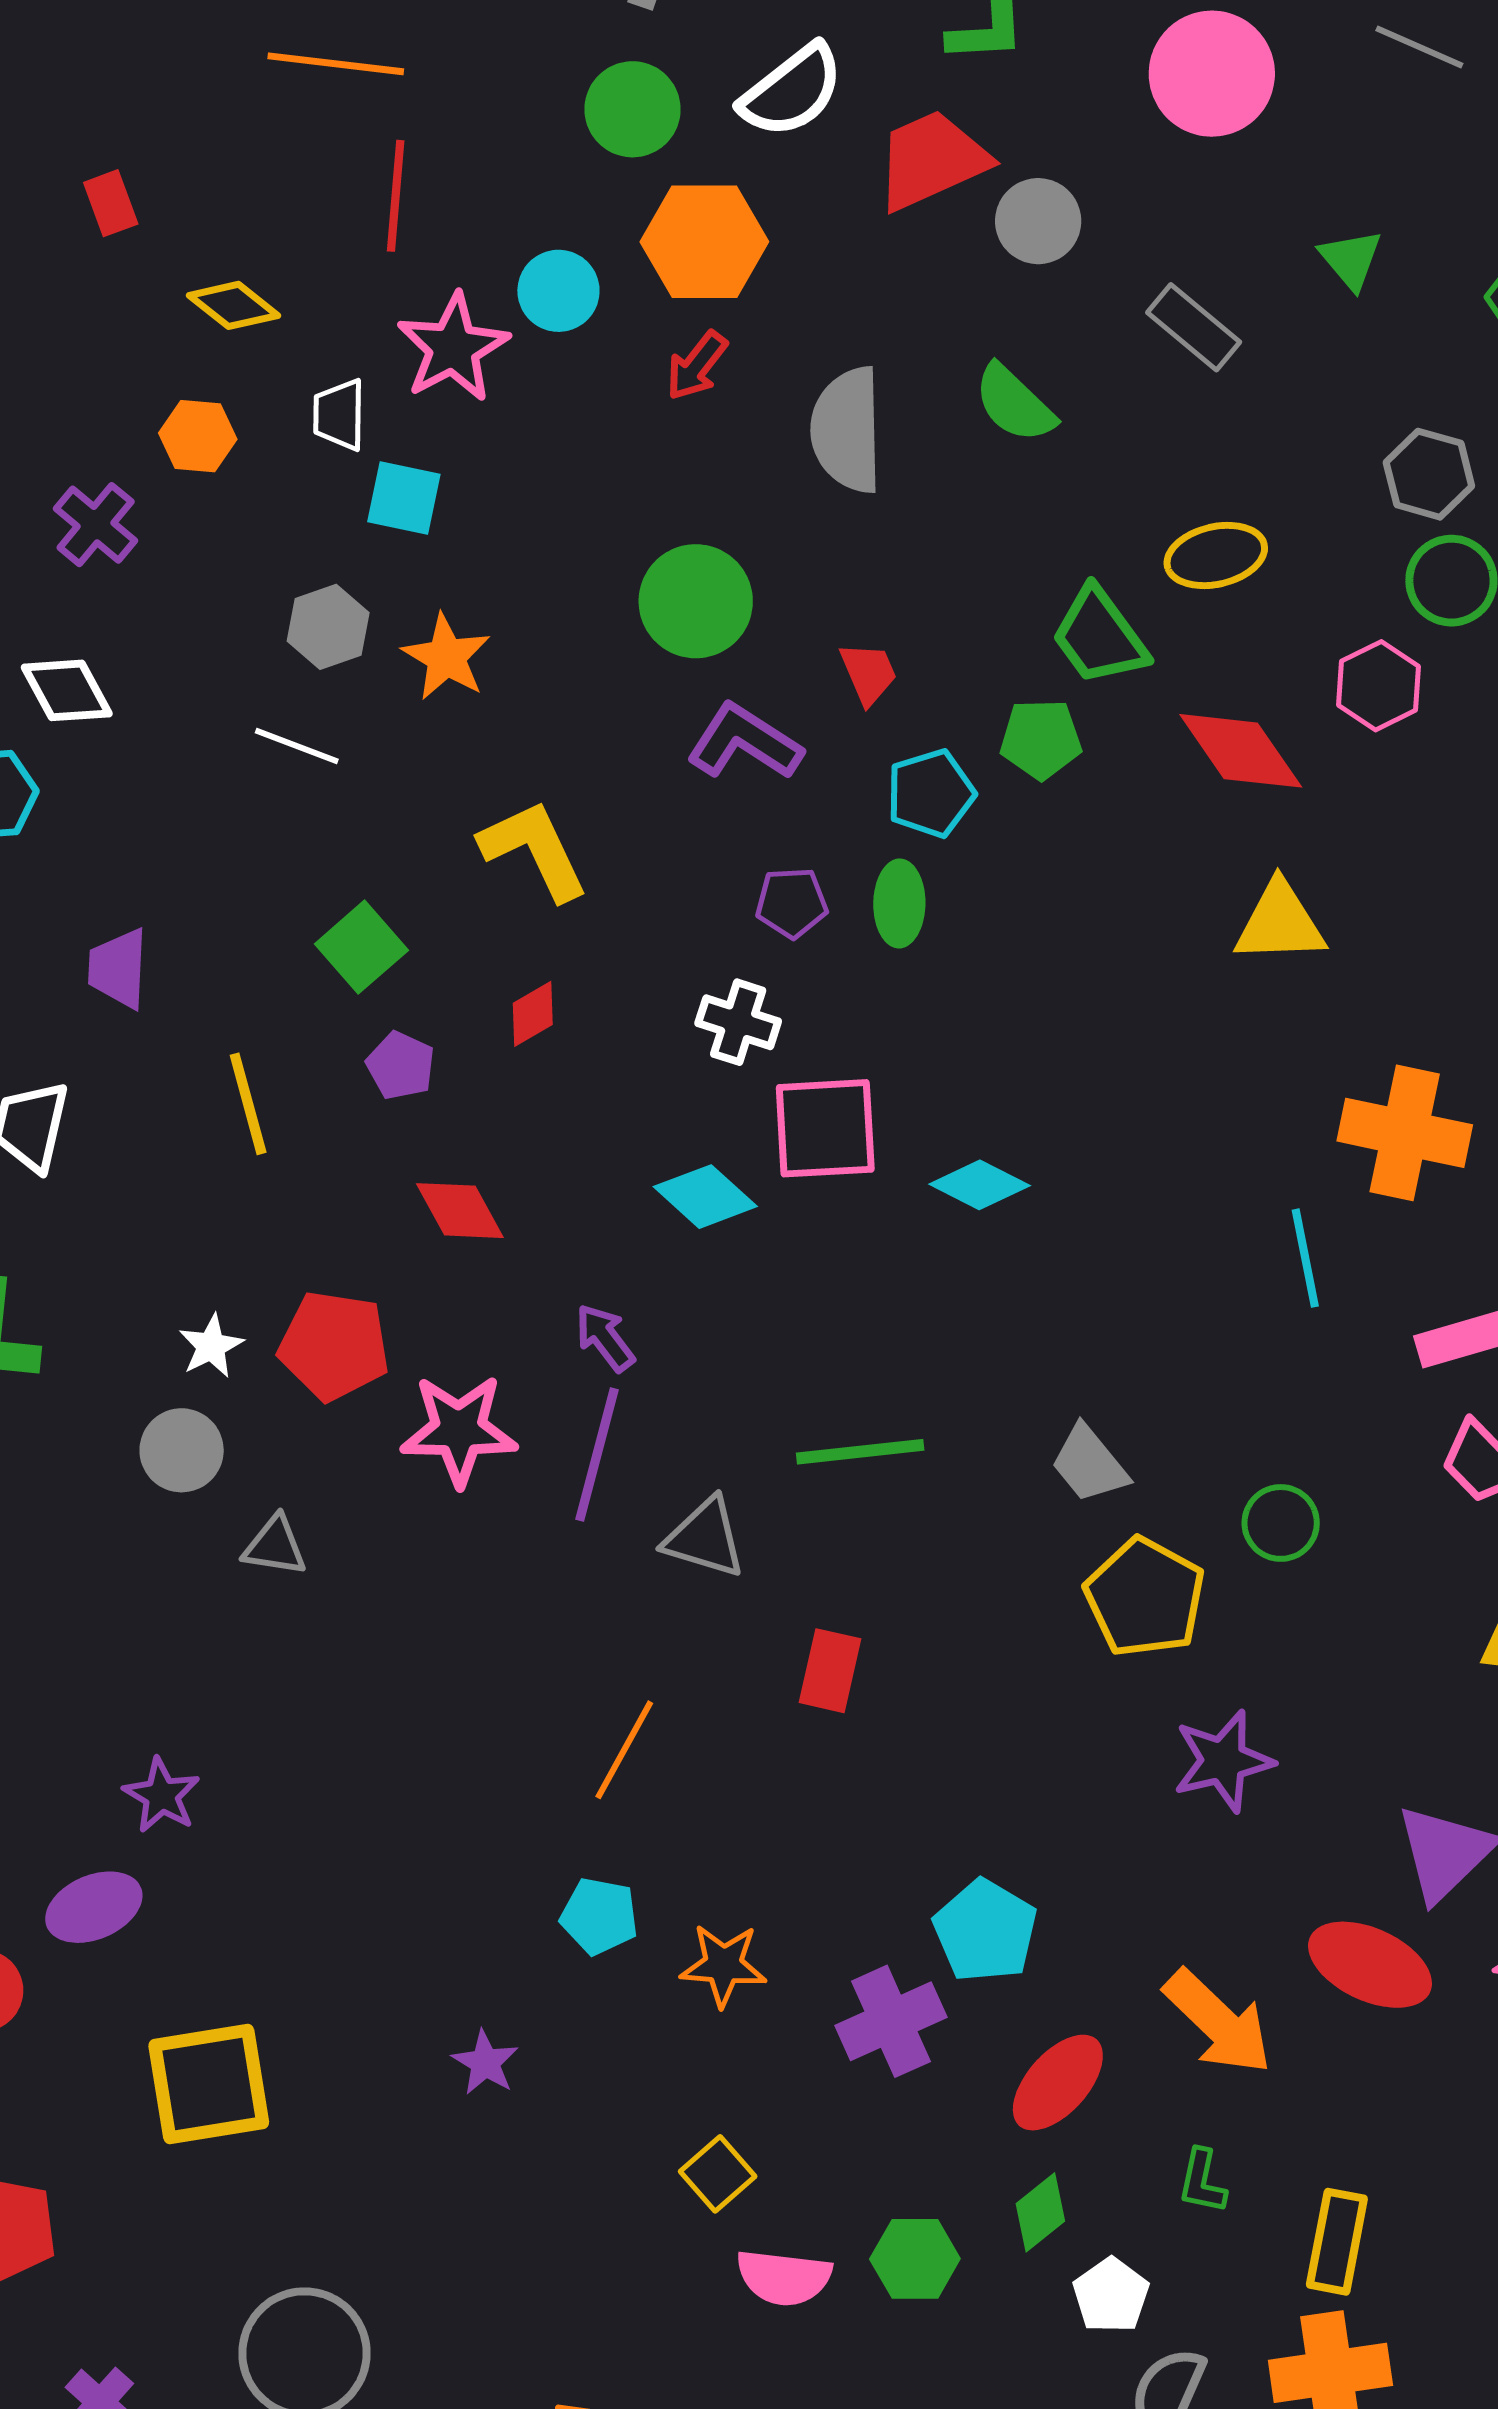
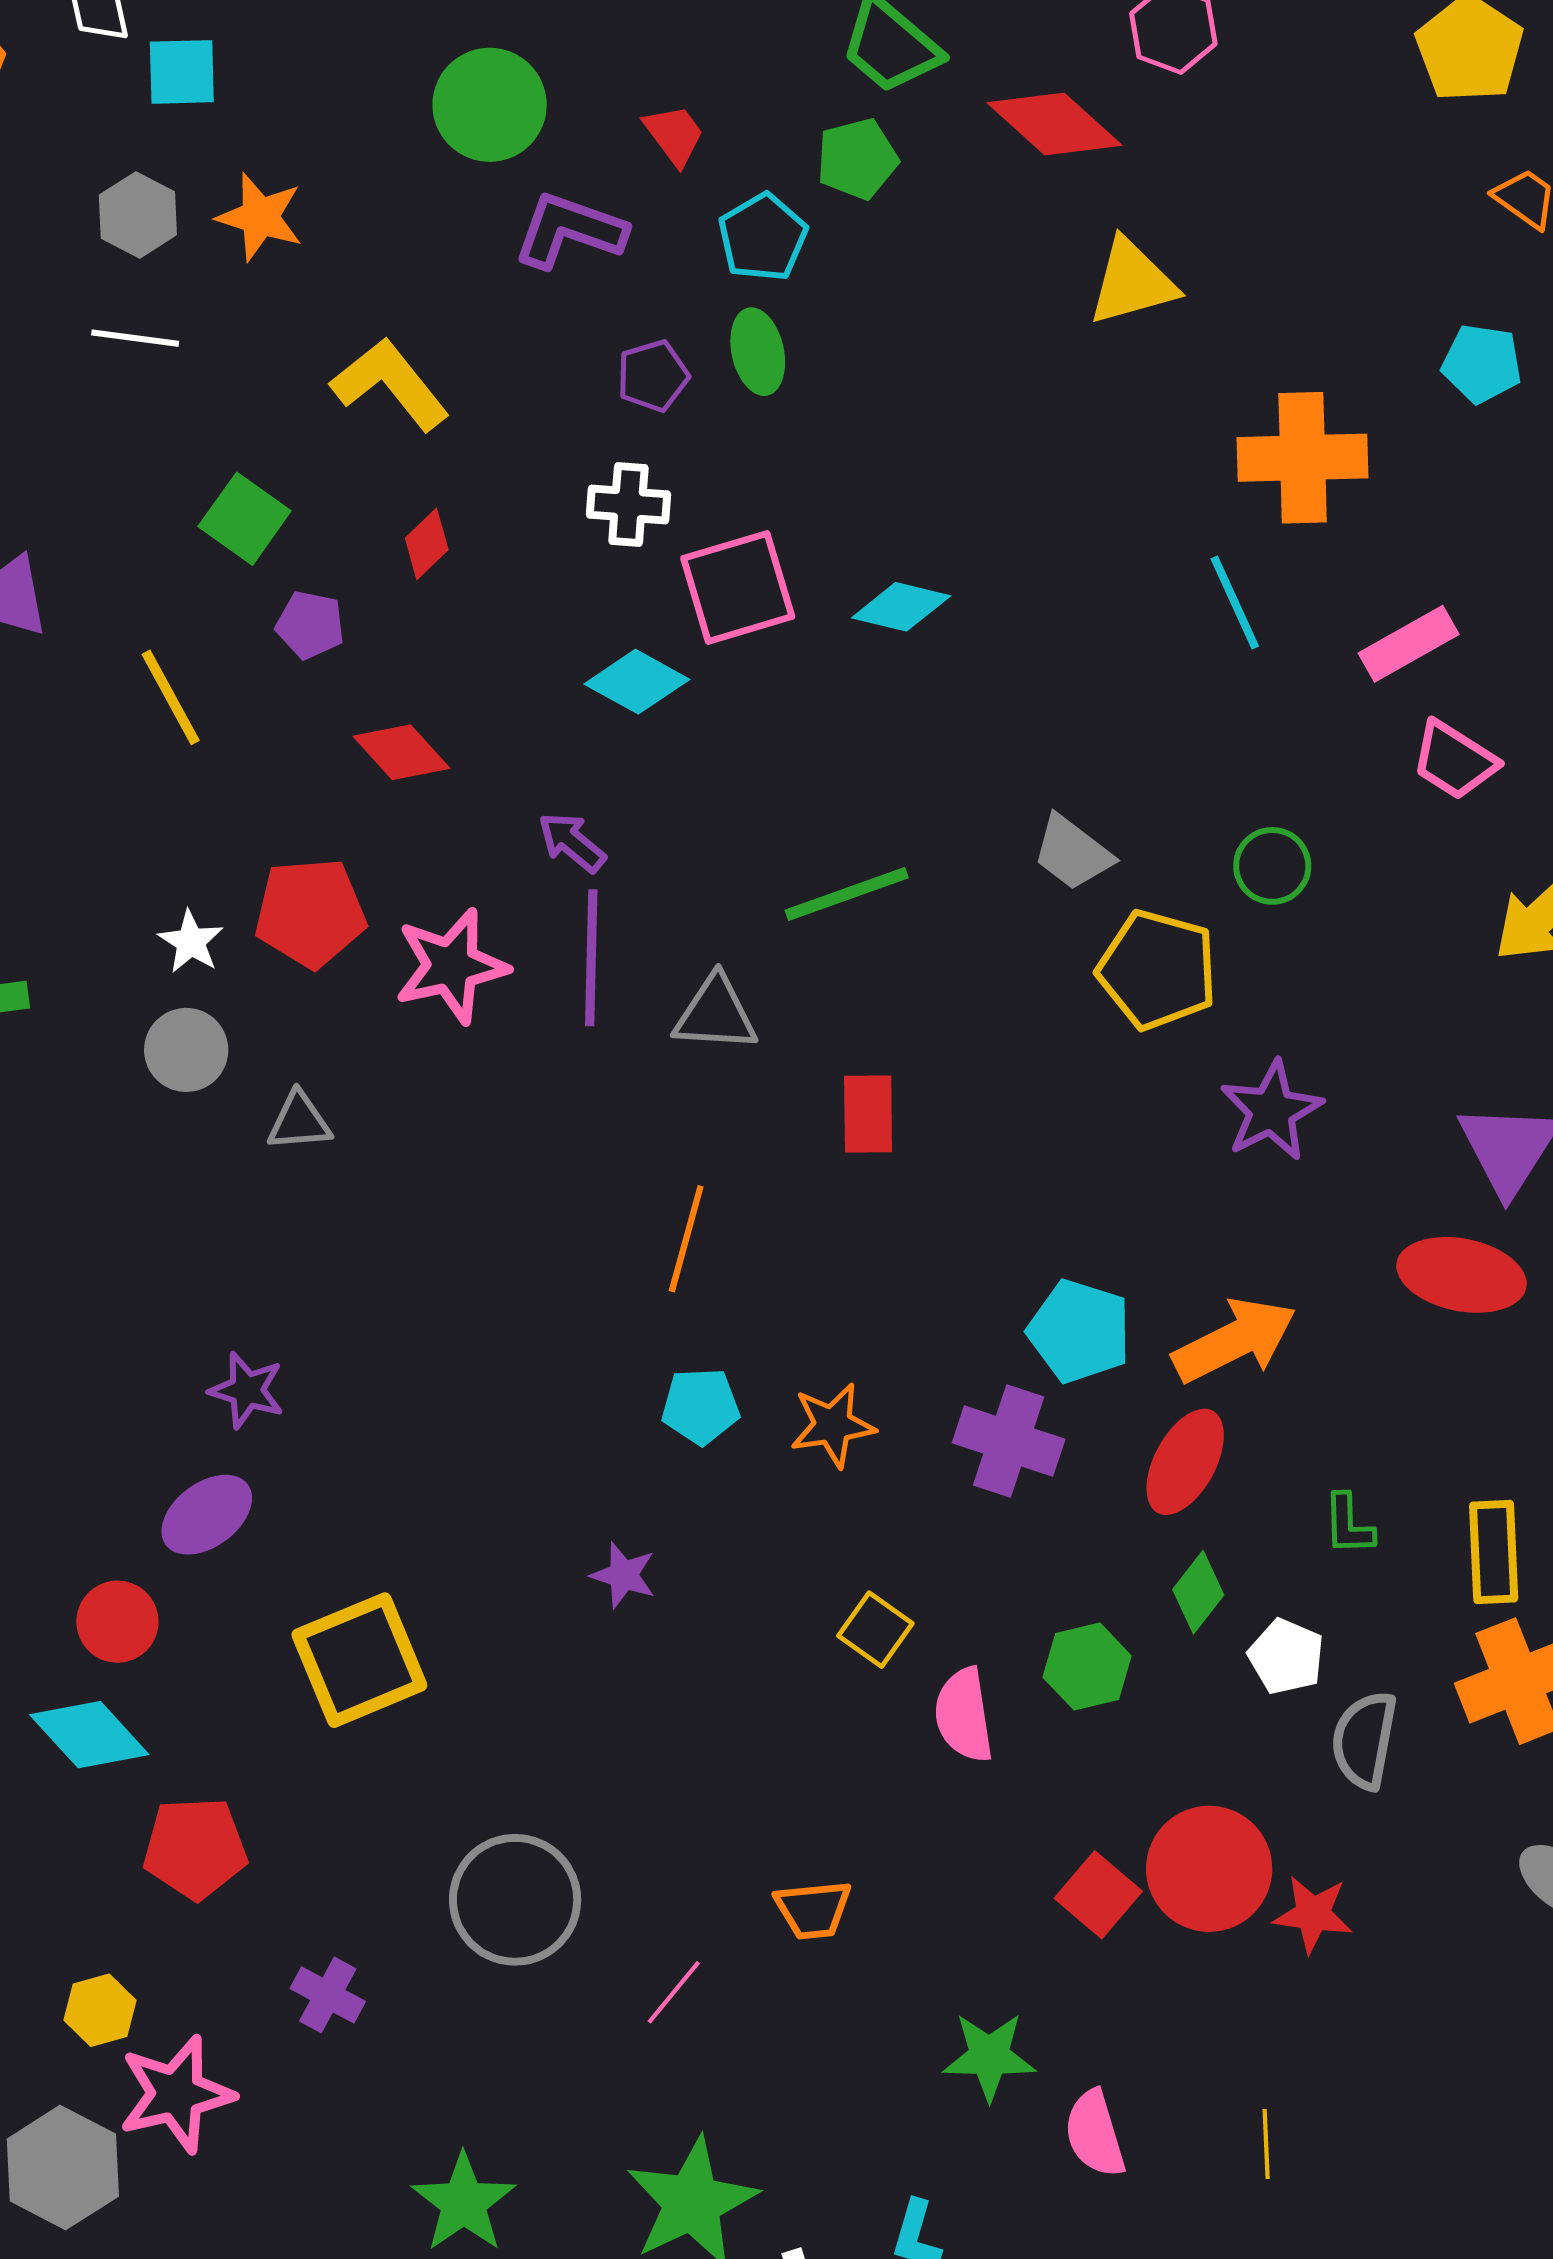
purple cross: (891, 2021) -> (1009, 1441), turned -34
orange arrow: (1218, 2022) -> (1235, 1340), moved, turned -57
pink semicircle: (784, 2277) -> (964, 1715), turned 88

